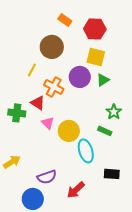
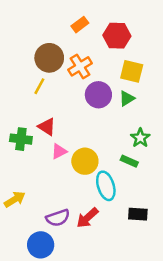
orange rectangle: (65, 20) -> (80, 25), turned -72
brown circle: (52, 47) -> (49, 58), moved
yellow square: (96, 57) -> (132, 71), moved
orange cross: (54, 87) -> (80, 66), moved, turned 30
pink triangle: (48, 123) -> (59, 151), turned 48
red arrow: (76, 190) -> (87, 218), moved

